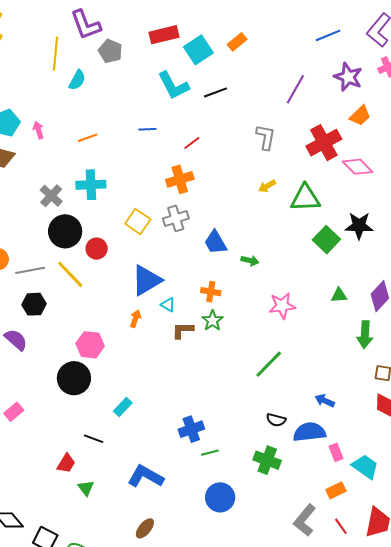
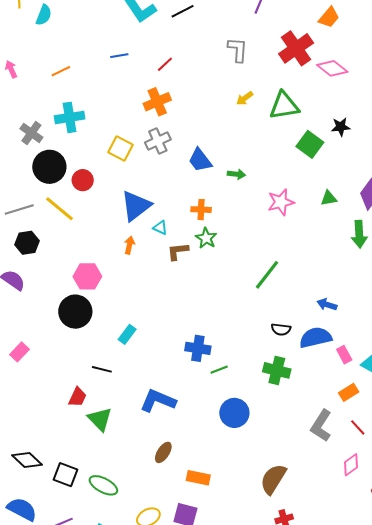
black star: (359, 226) -> (341, 127), size x0.7
pink star: (282, 306) -> (281, 202), moved
blue cross: (191, 429) -> (198, 348), turned 35
green triangle: (86, 488) -> (100, 419), size x1.5

